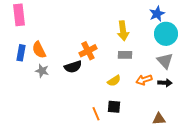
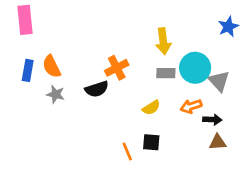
blue star: (157, 14) -> (228, 27), moved
cyan circle: (166, 34) -> (195, 68), moved
black arrow: (165, 83) -> (212, 120), moved
brown triangle: (159, 119) -> (218, 142), moved

